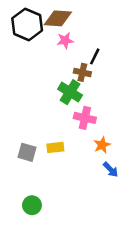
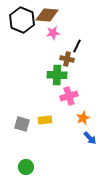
green cross: (70, 92) -> (57, 75), turned -30
pink cross: (85, 118) -> (69, 96), turned -30

